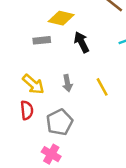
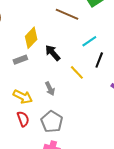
yellow diamond: (61, 18) -> (31, 38), turned -45
yellow line: (102, 87) -> (77, 72), moved

